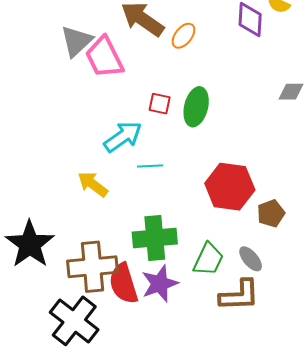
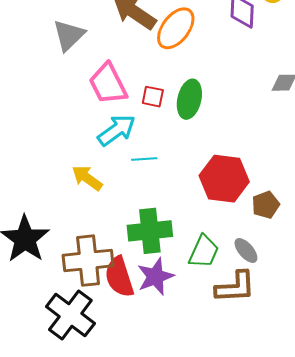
orange ellipse: (183, 36) -> (176, 28), size x1.6
pink trapezoid: (104, 57) -> (108, 84), moved

